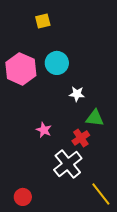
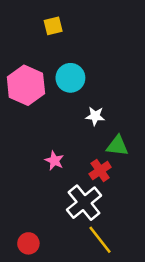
yellow line: (101, 194) -> (100, 240), moved

